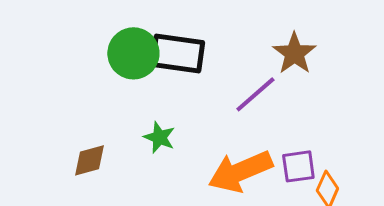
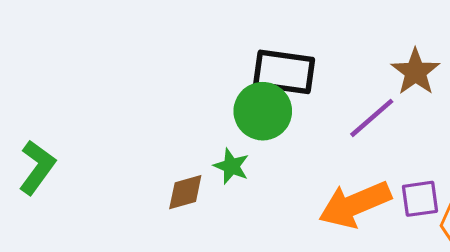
green circle: (133, 53) -> (263, 111), moved
green star: (159, 137) -> (231, 166), moved

